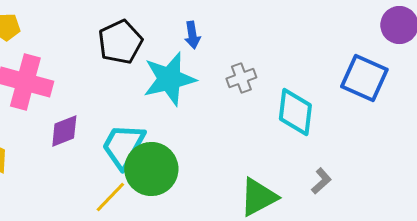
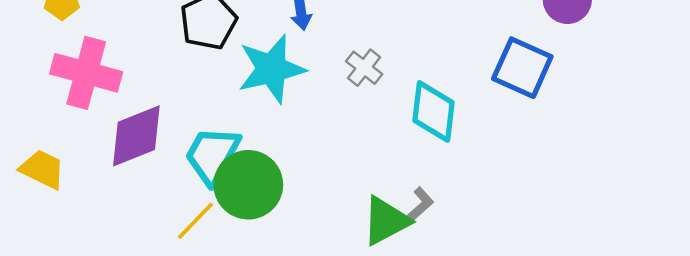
gray cross: (241, 78) -> (364, 68), turned -32
purple diamond: (64, 131) -> (136, 136), size x1.5
gray L-shape: (321, 181) -> (421, 204), moved

